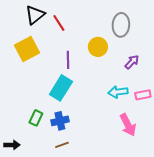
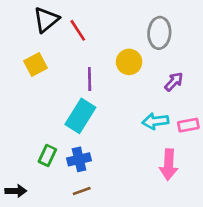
yellow square: (27, 49) -> (36, 65), size x0.7
pink arrow: (128, 125) -> (169, 165), turned 30

